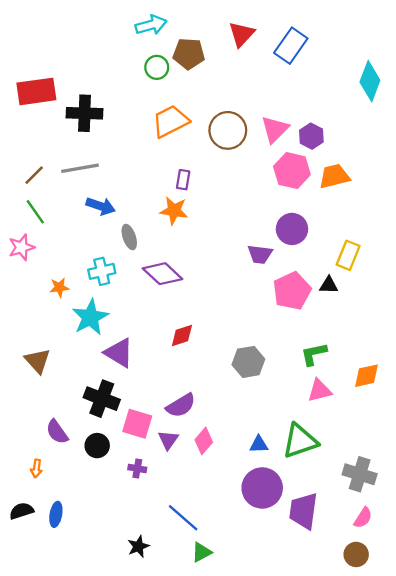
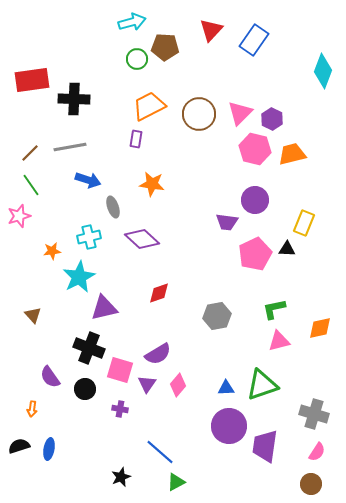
purple rectangle: (183, 180) -> (136, 139), moved
purple triangle: (119, 353) -> (104, 308), turned -44
brown triangle: (38, 361) -> (33, 315), size x0.7

